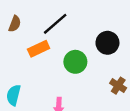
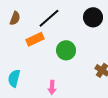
black circle: (107, 43) -> (93, 17), moved

